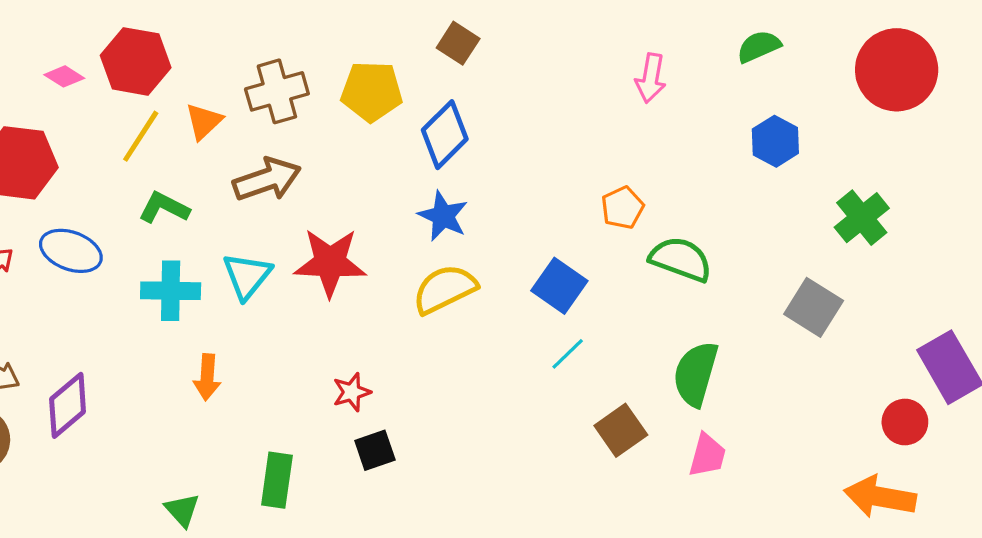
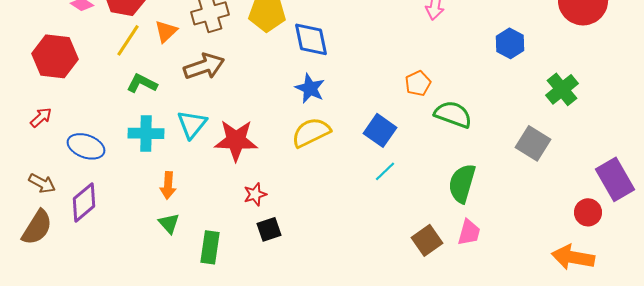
blue diamond: (445, 135) -> (311, 39), turned -57
blue ellipse: (71, 251) -> (86, 146), moved
red star: (330, 263) -> (236, 140), moved
brown square: (621, 430) -> (427, 240), moved
green triangle: (182, 510) -> (169, 223), moved

